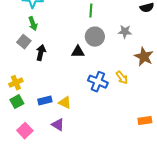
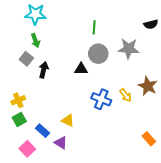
gray star: (125, 32) -> (129, 49), size x1.5
brown star: (144, 57) -> (148, 86), moved
blue rectangle: (45, 101) -> (43, 131), moved, turned 56
orange rectangle: (145, 121) -> (149, 139), turned 56

